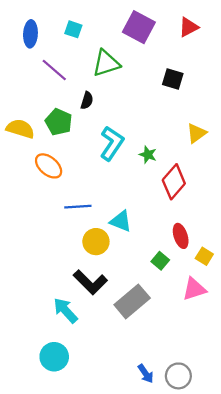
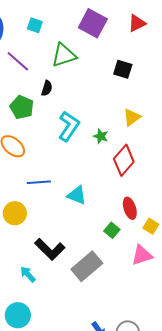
yellow triangle: (196, 133) -> (132, 117), moved
yellow circle: (96, 242) -> (15, 213), moved
cyan arrow: (65, 310) -> (28, 274), size x0.7

